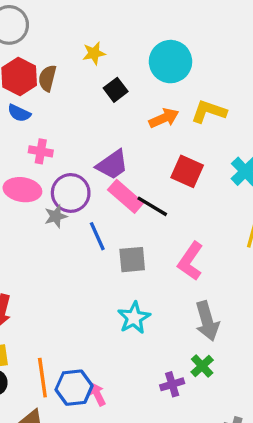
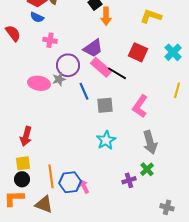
orange arrow: (164, 118) -> (106, 16), moved, turned 114
pink ellipse: (22, 190) -> (39, 83), moved

